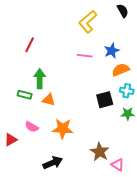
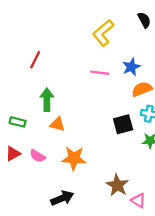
green rectangle: (25, 95) -> (18, 122), moved
red triangle: (11, 140) -> (13, 154), moved

